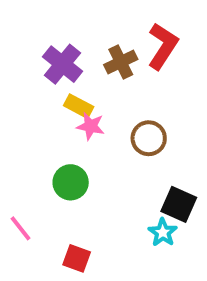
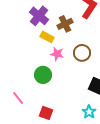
brown cross: (121, 62) -> (65, 24), moved
pink star: (91, 126) -> (57, 54), moved
cyan star: (163, 232) -> (89, 112), moved

